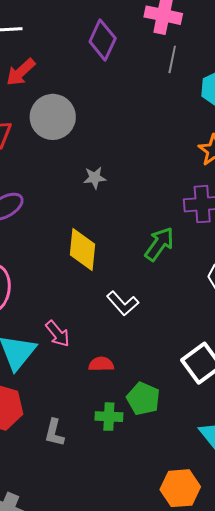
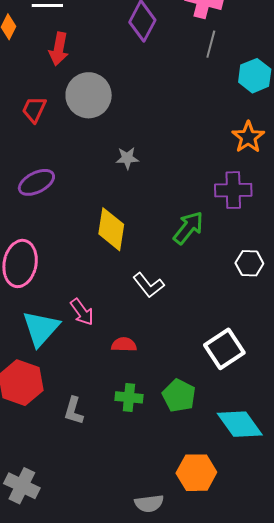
red arrow: (21, 72) -> (59, 49), turned -40
green pentagon: (143, 399) -> (179, 396), moved

